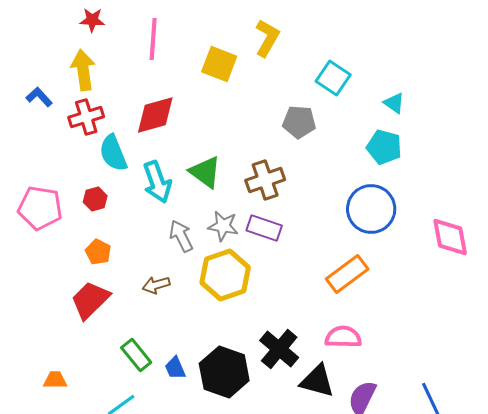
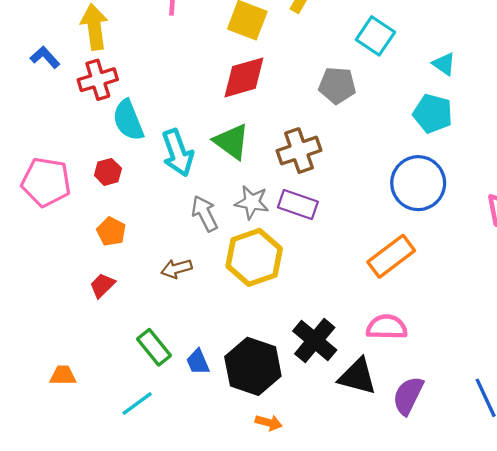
red diamond: (155, 115) -> (244, 77), moved
red trapezoid: (90, 300) -> (102, 285), size x0.6

